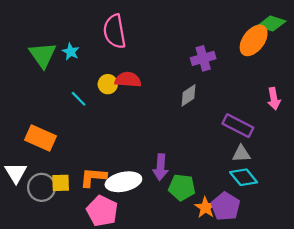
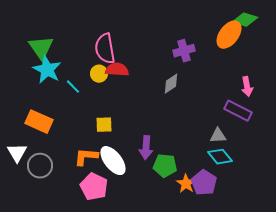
pink semicircle: (114, 31) -> (105, 49), moved
cyan star: (71, 52) -> (47, 70), moved, size x1.8
purple rectangle: (238, 126) -> (238, 111), moved
white ellipse: (123, 182) -> (113, 161), turned 64
yellow square: (61, 183) -> (104, 125), moved

